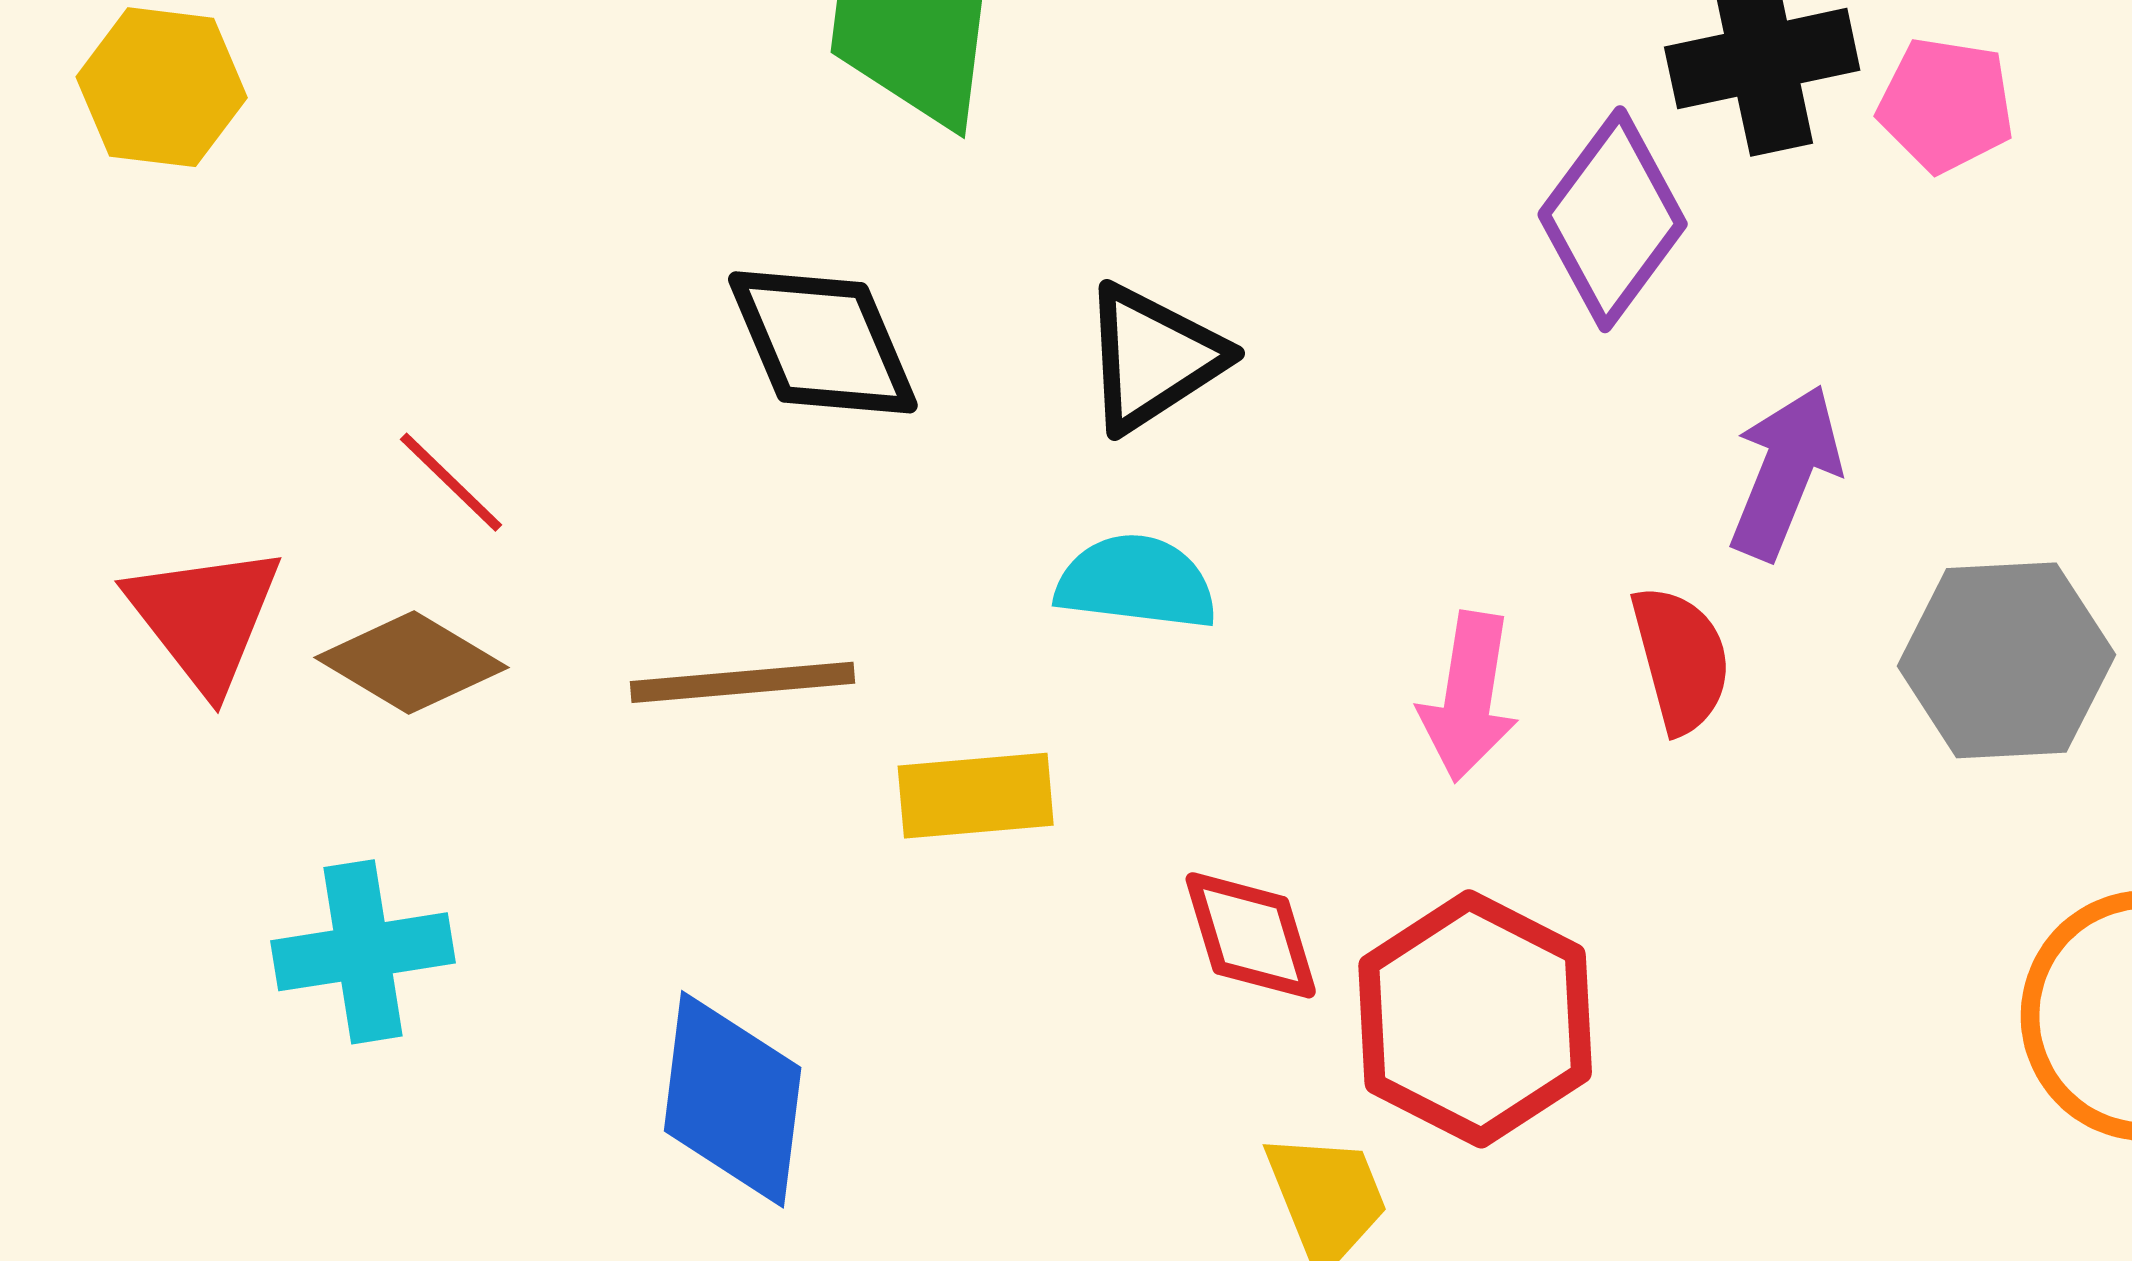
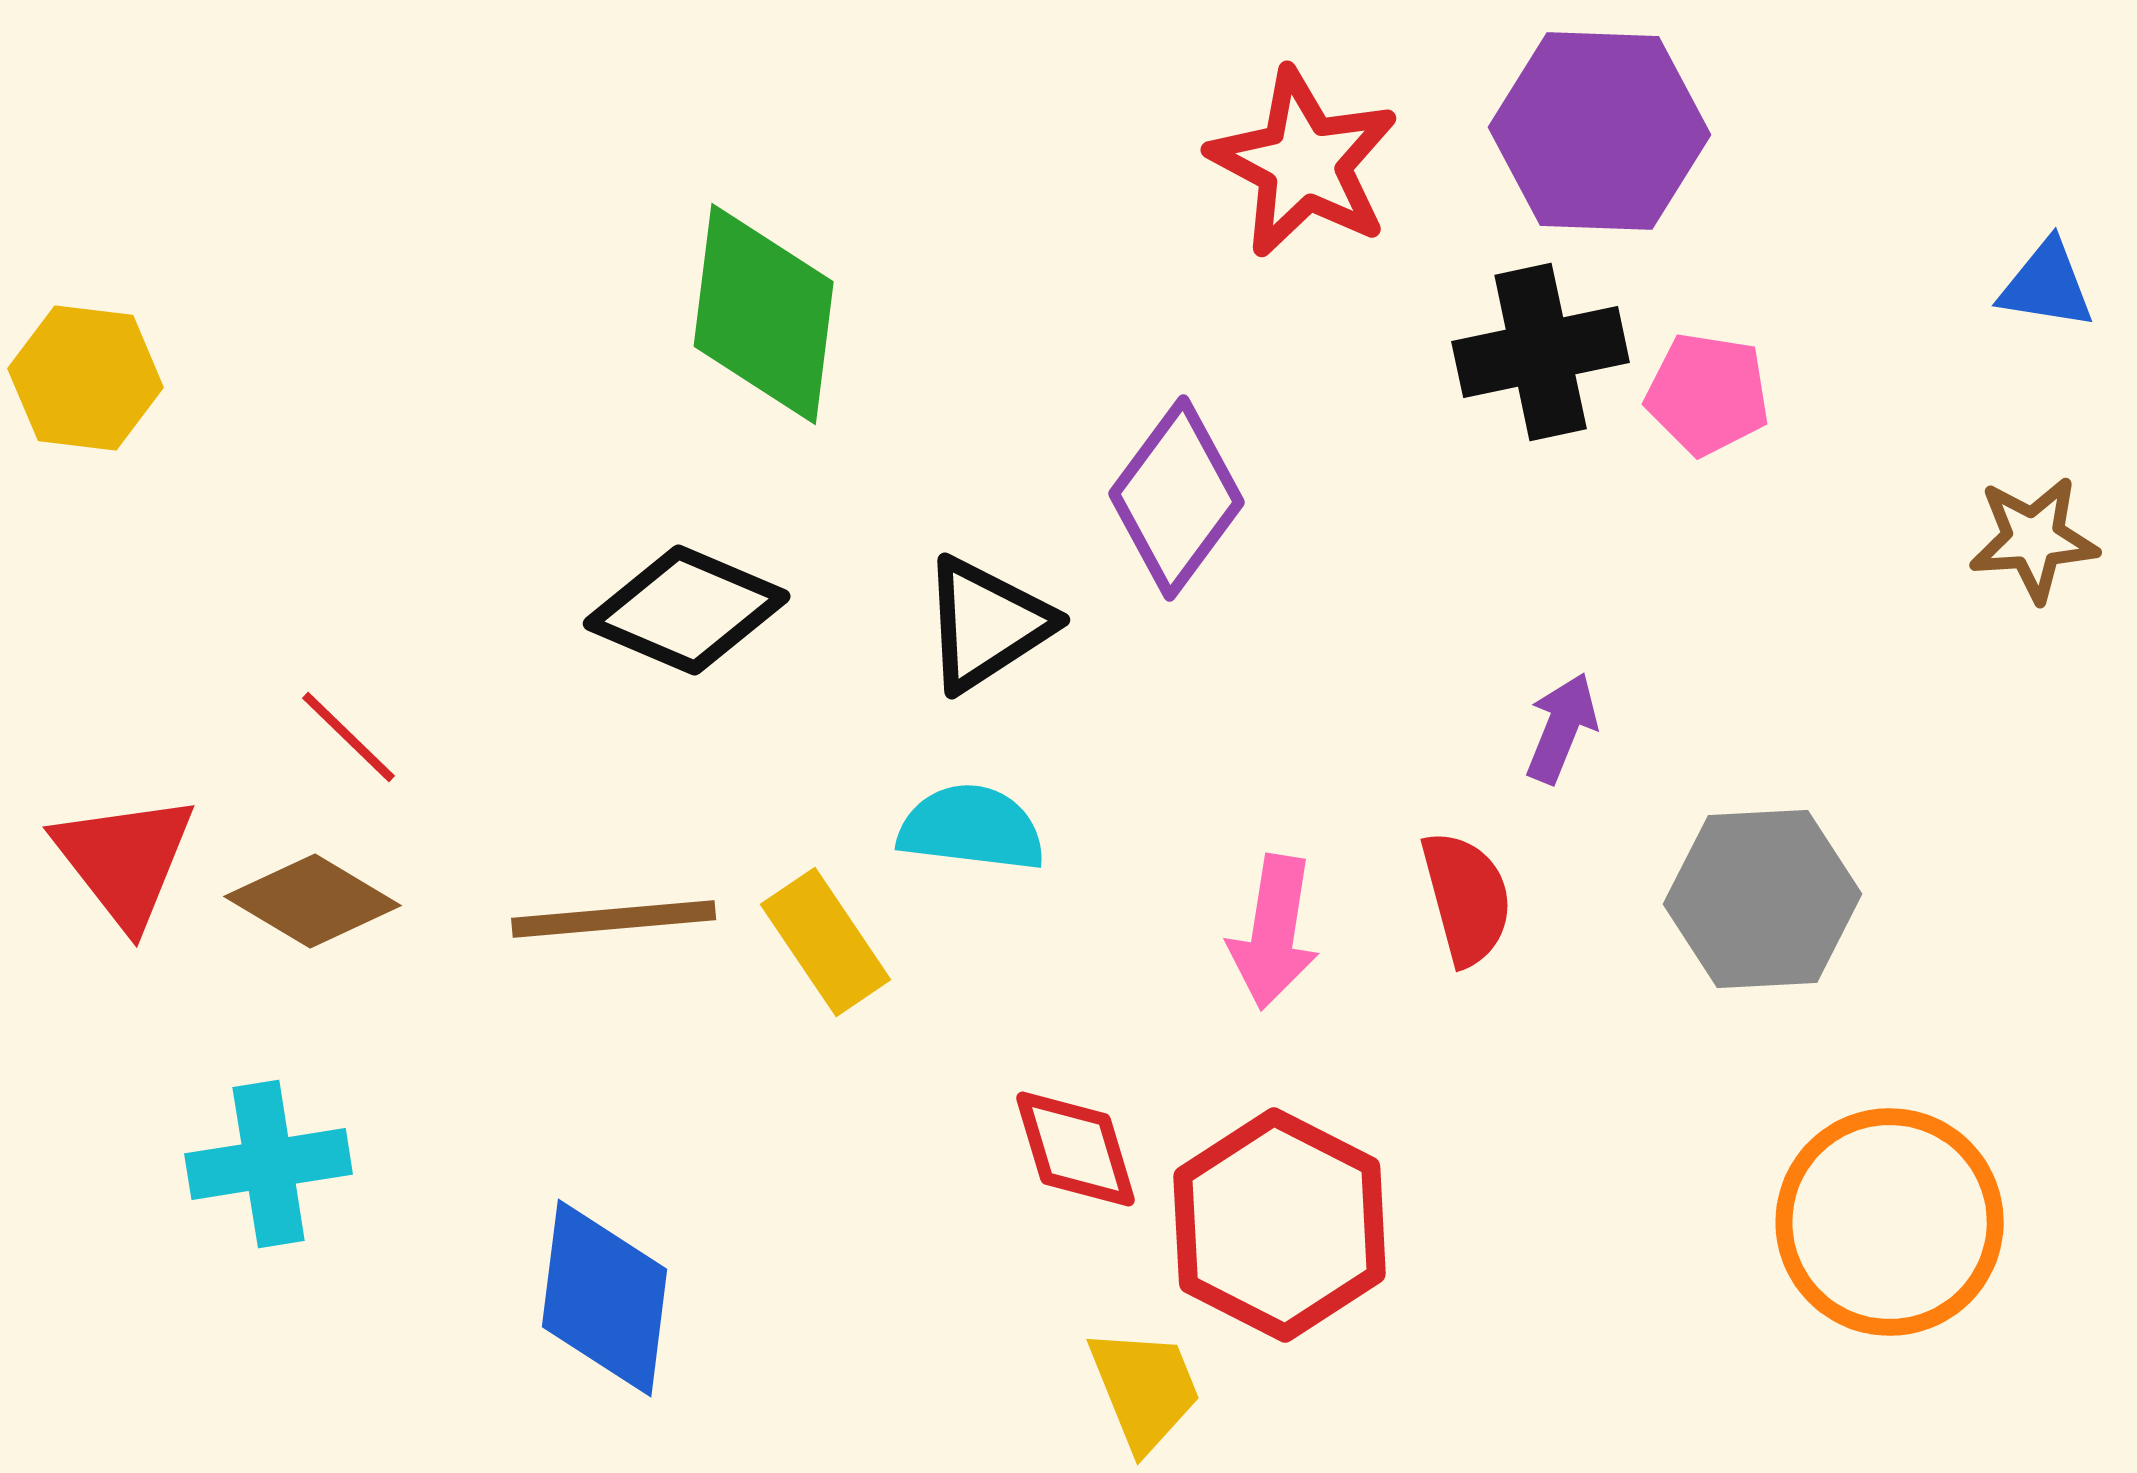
purple diamond: (1613, 219) -> (1177, 498), moved
black diamond: (823, 342) -> (687, 610), turned -44
purple arrow: (1785, 472) -> (1562, 728), size x0.7
yellow rectangle: (976, 796) -> (826, 942), moved, turned 61

